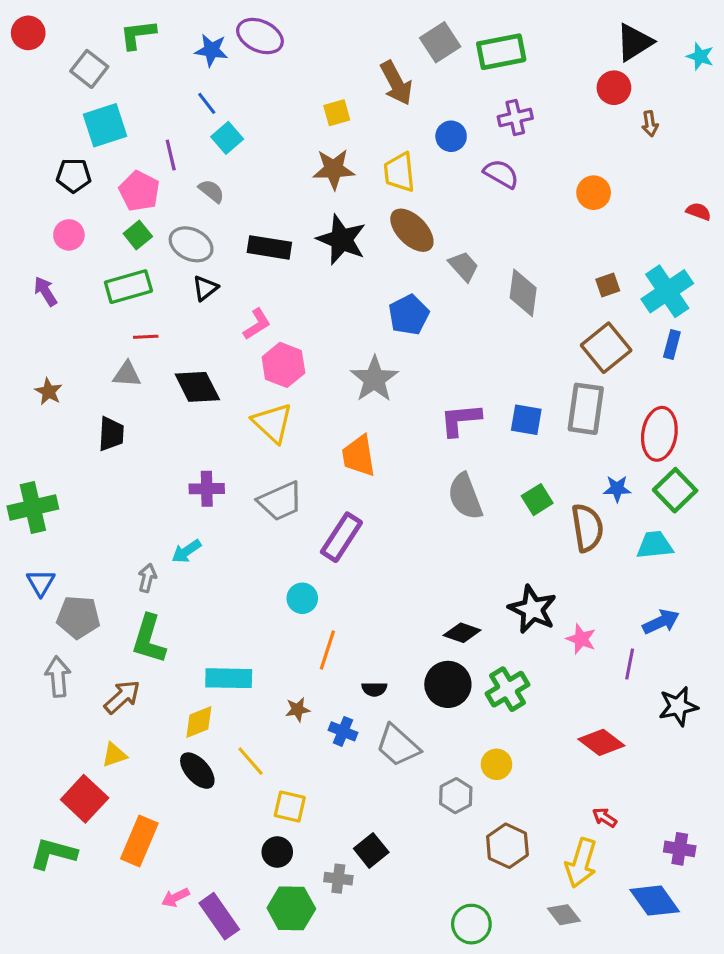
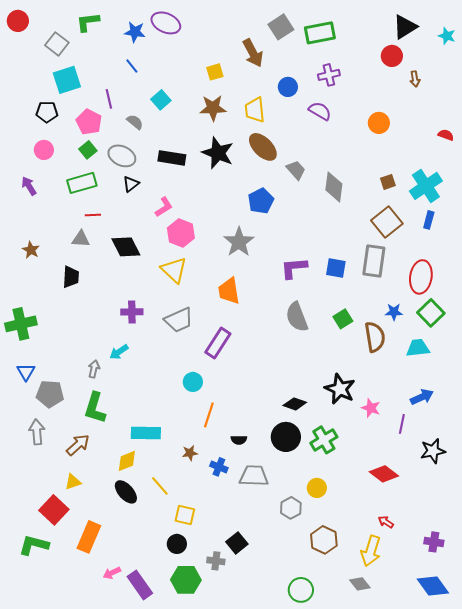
cyan square: (227, 138) -> (161, 100), moved
gray trapezoid: (398, 746) -> (254, 476), turned 140
blue diamond: (655, 901) -> (433, 586), moved

